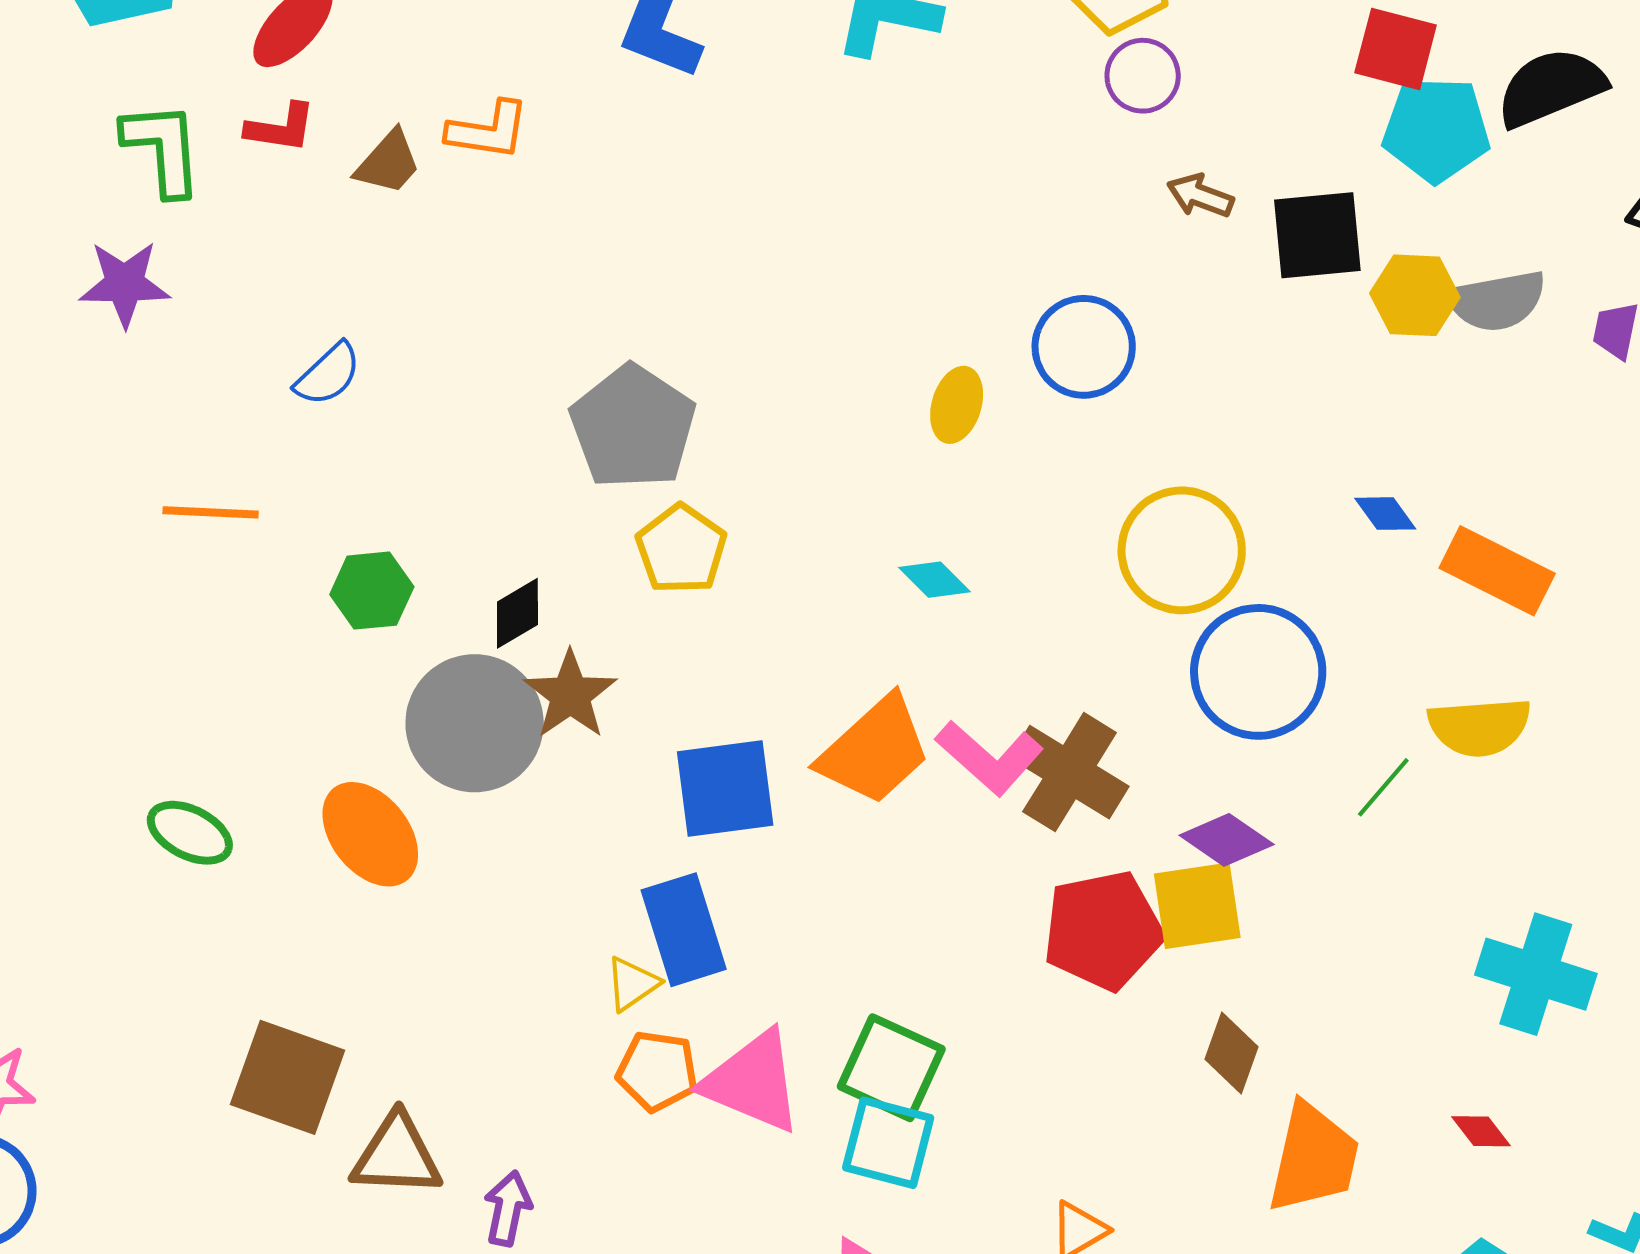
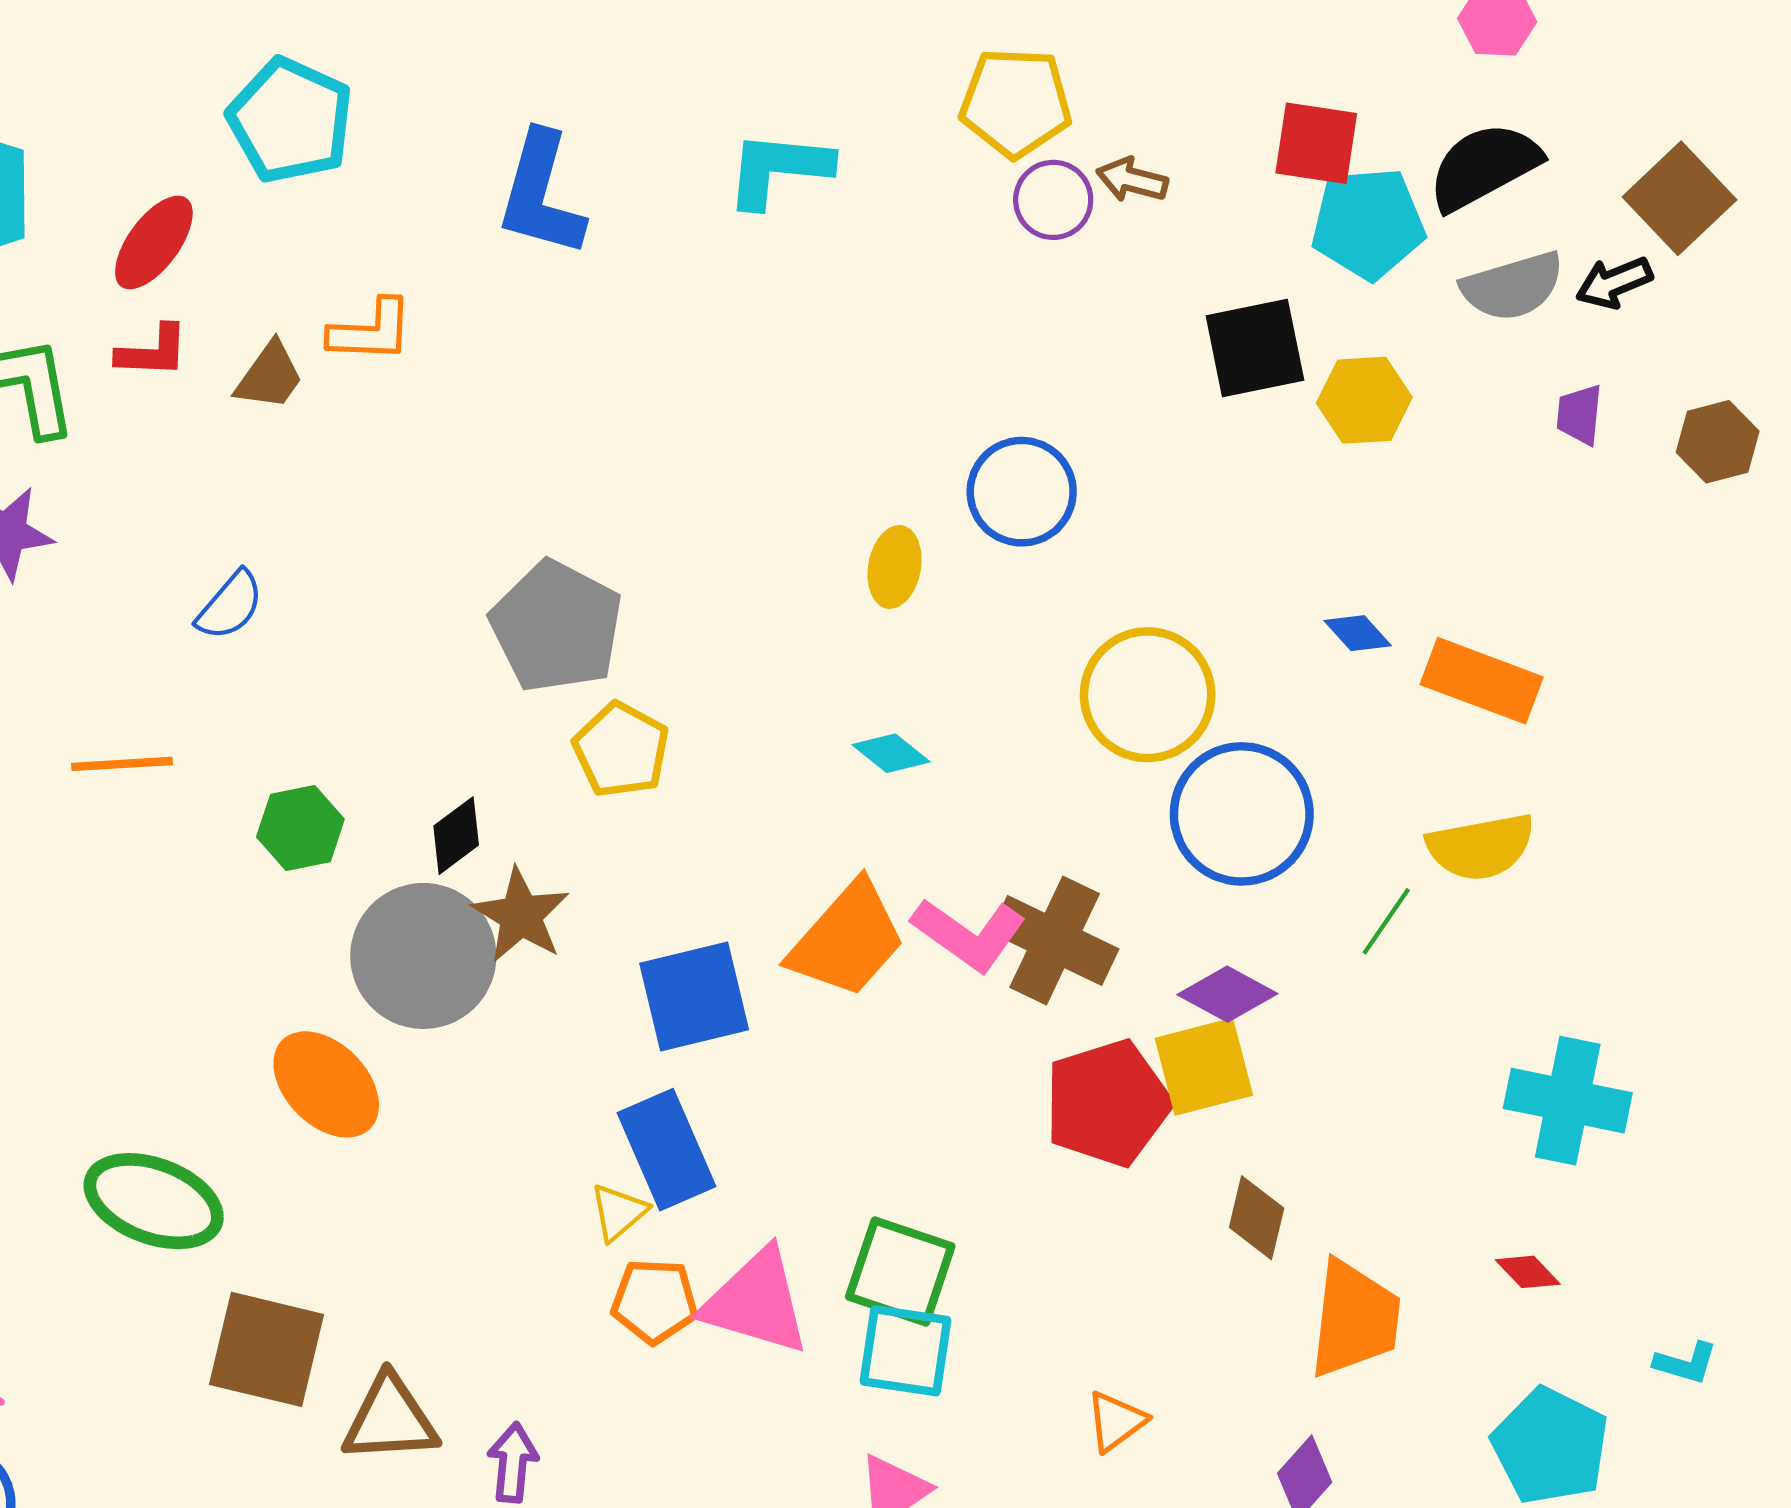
brown arrow: (1200, 196) -> (1132, 180), moved
gray semicircle: (1497, 301) -> (1513, 286), moved
green ellipse: (190, 833) -> (154, 1201), moved, size x1.5

